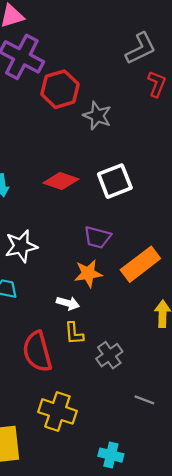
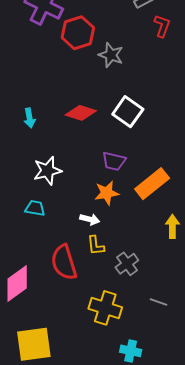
white square: (115, 181) -> (128, 112), turned -32
yellow cross: (57, 411) -> (105, 308), moved

